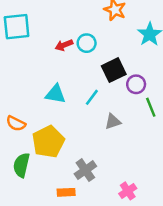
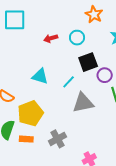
cyan circle: (87, 43) -> (77, 38), moved
gray triangle: (113, 122) -> (83, 103), size x1.6
orange rectangle: (66, 192) -> (26, 139), moved

